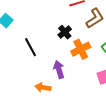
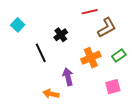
black cross: (65, 32) -> (61, 35), moved

